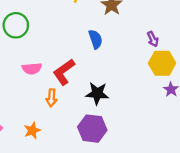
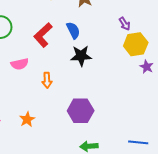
red L-shape: (64, 72) -> (43, 35), moved
black star: (97, 93) -> (81, 56), moved
orange arrow: (51, 98) -> (47, 80), moved

